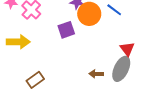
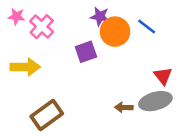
gray ellipse: (121, 69) -> (155, 101), turned 50
brown rectangle: (35, 80) -> (47, 115), size x1.4

